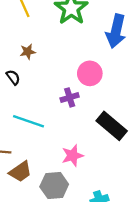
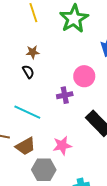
black semicircle: (13, 77) -> (28, 72), moved
brown trapezoid: (20, 172) -> (25, 146), moved

